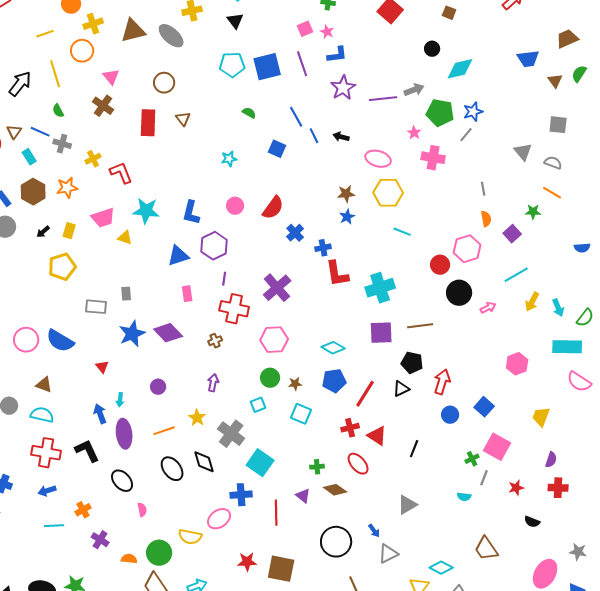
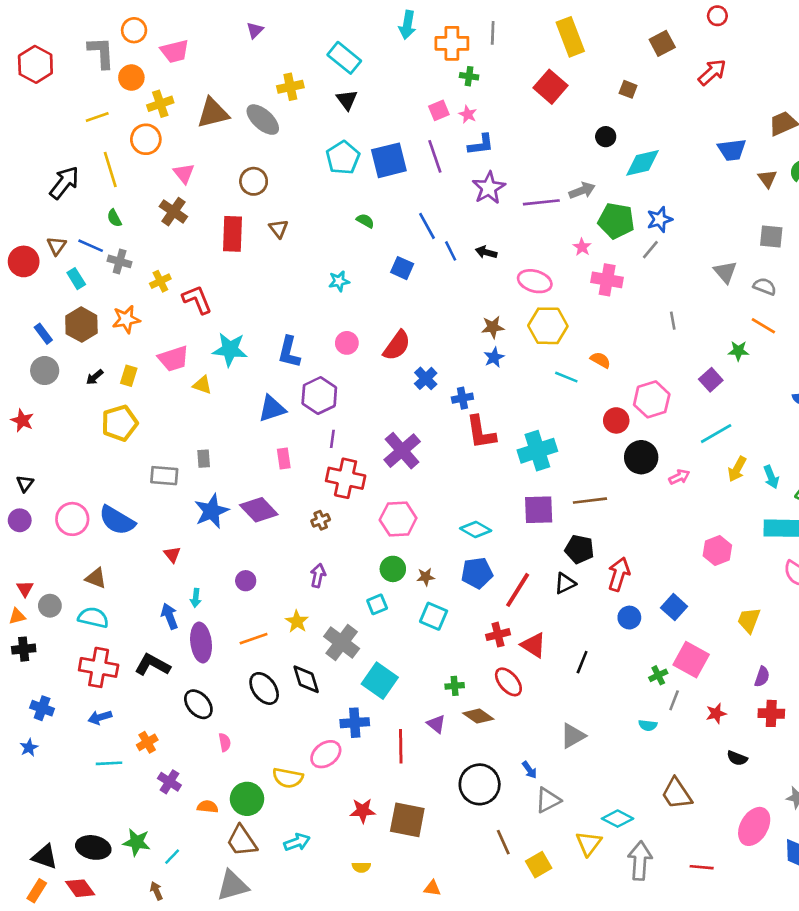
cyan pentagon: (232, 65) -> (343, 158), turned -30
orange semicircle: (486, 219) -> (600, 360), moved, turned -49
black L-shape: (87, 451) -> (152, 665), turned -36

